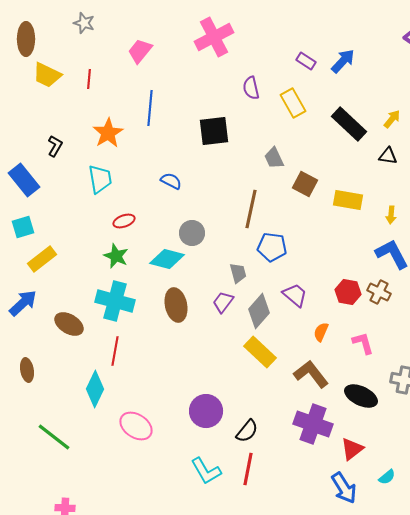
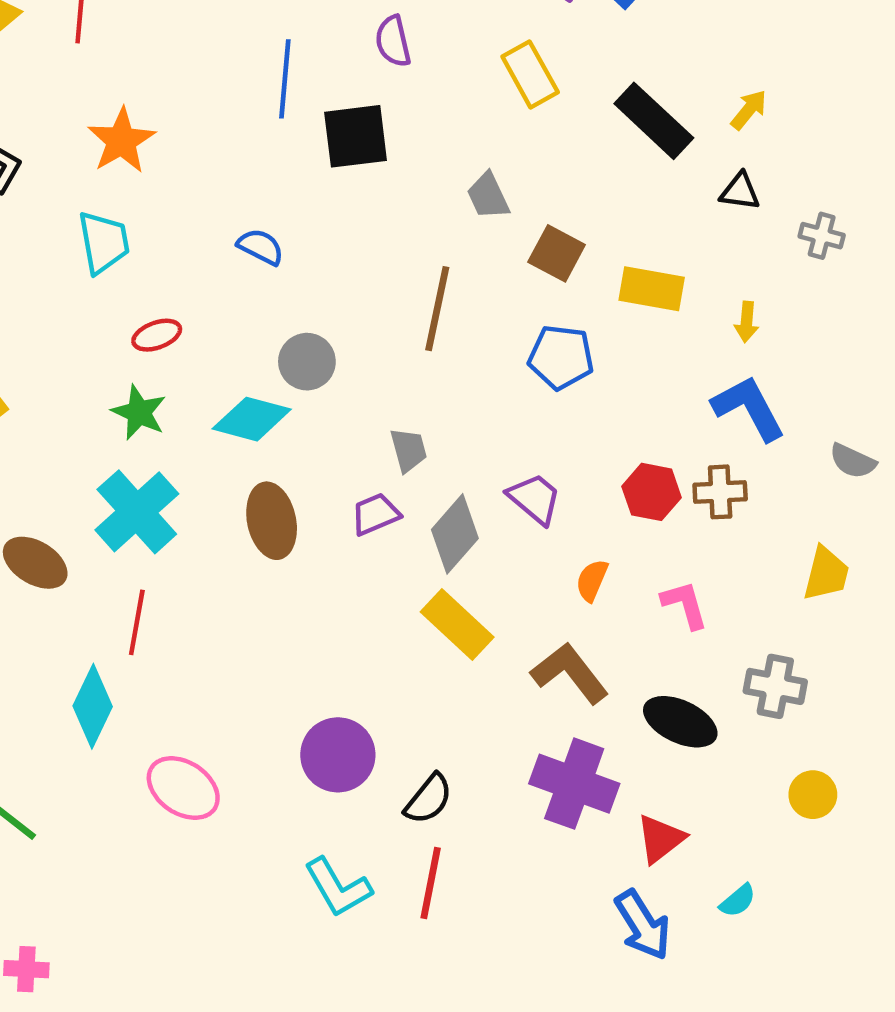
purple semicircle: (251, 88) -> (393, 41), moved
blue line: (150, 108) -> (285, 79), moved
blue pentagon: (272, 247) -> (561, 357), moved
brown cross: (379, 292) -> (720, 492), turned -30
cyan cross: (115, 301) -> (137, 512), turned 33
purple trapezoid: (223, 302) -> (375, 514), turned 30

